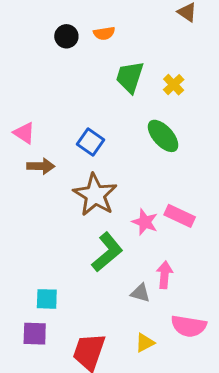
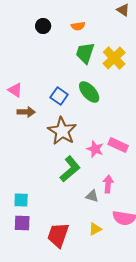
orange semicircle: (104, 33) -> (78, 26), moved
yellow cross: (174, 85) -> (114, 58), size x1.6
green ellipse: (163, 136) -> (89, 92), moved
cyan square: (47, 299) -> (21, 200), moved

